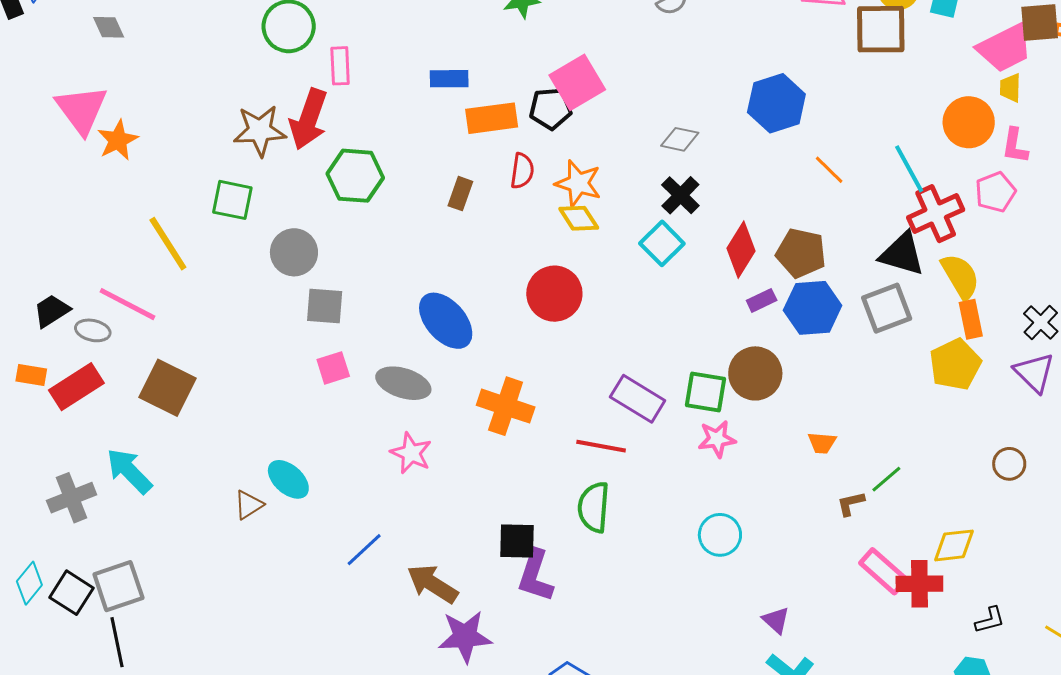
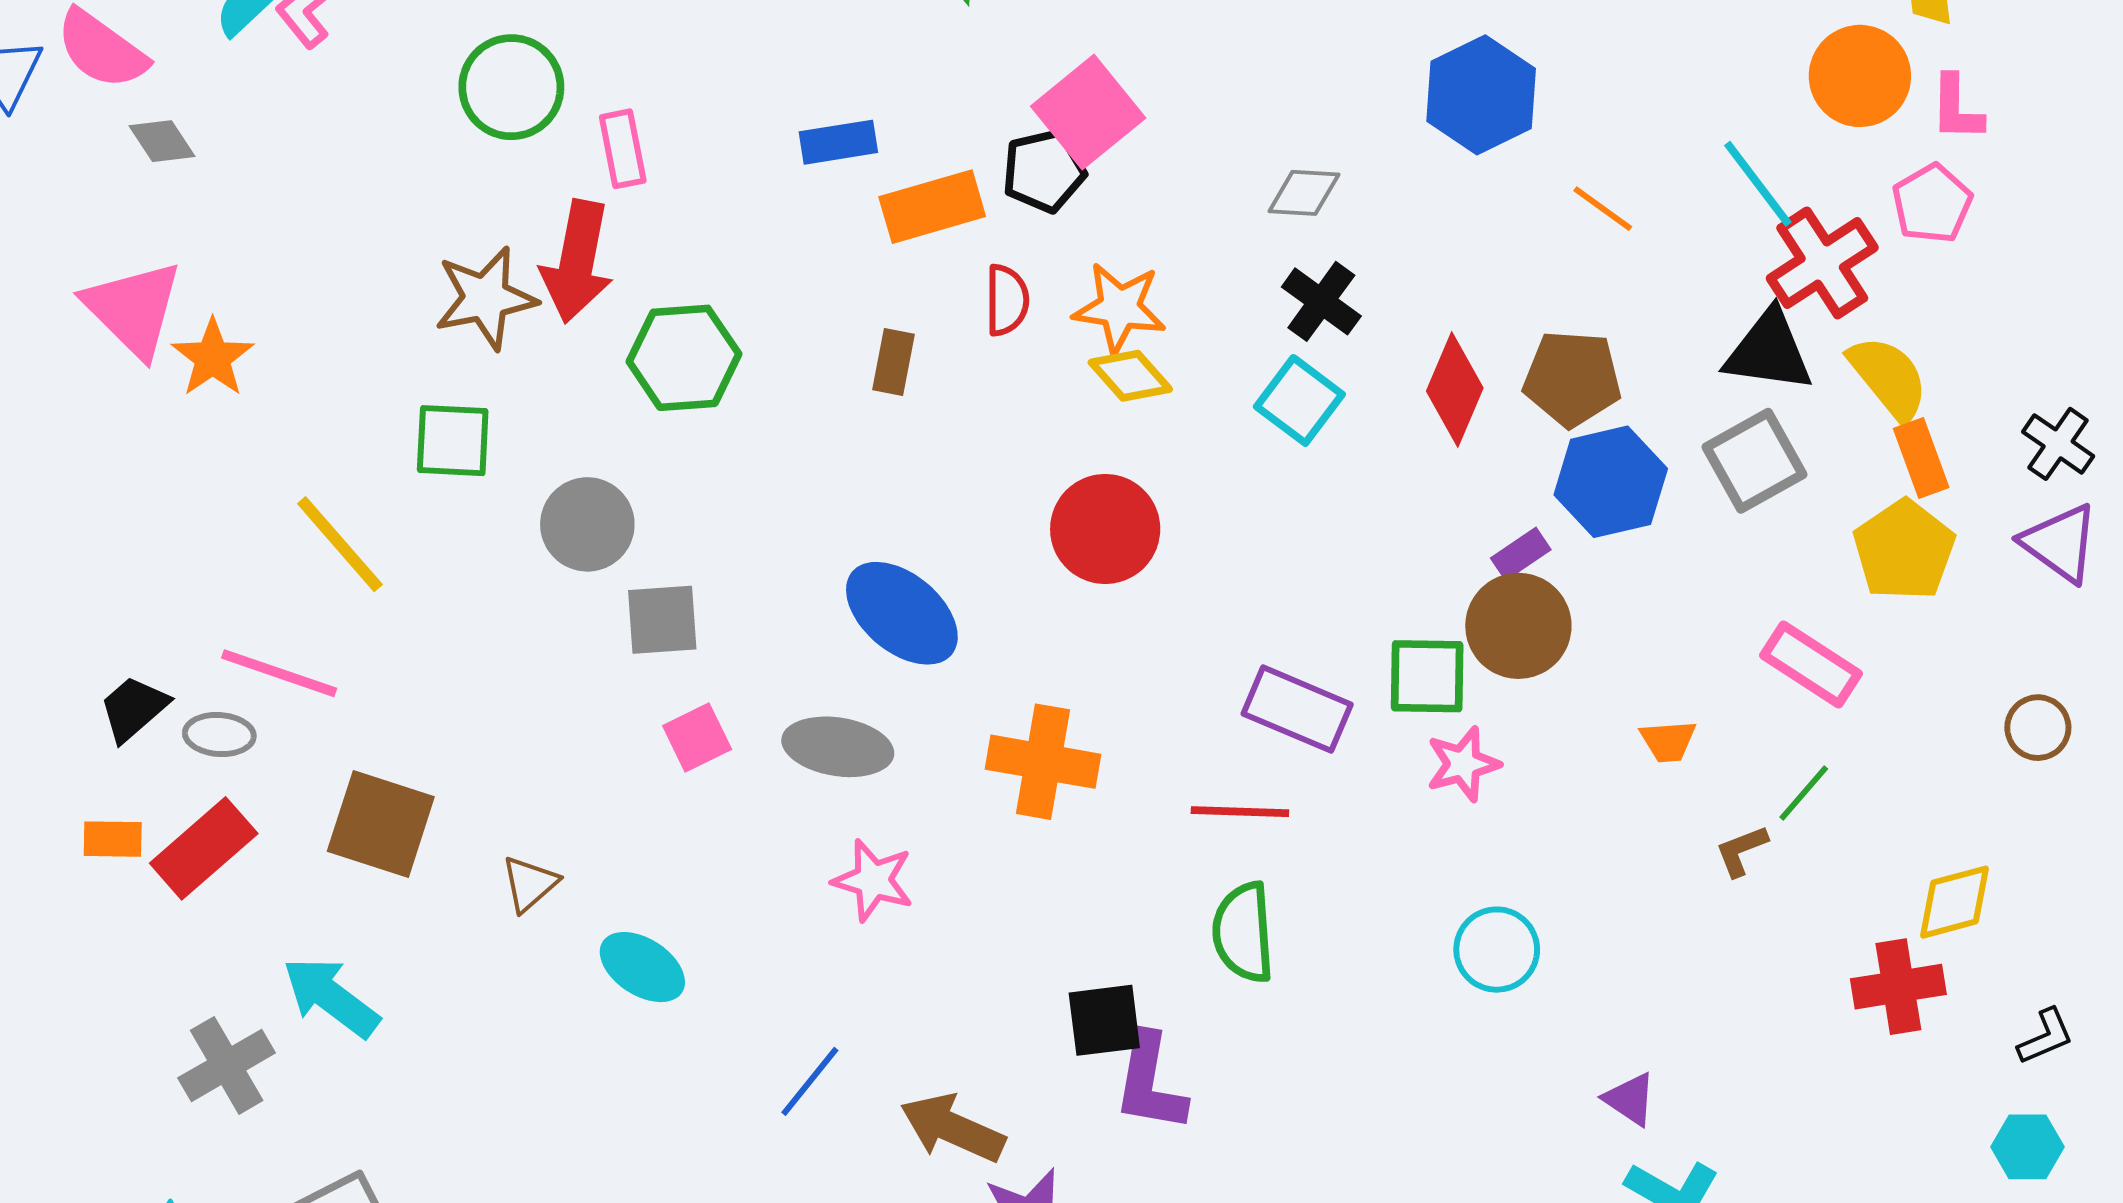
purple rectangle: (762, 300) -> (1521, 554), moved
brown triangle: (249, 505) -> (530, 884), moved
pink rectangle: (883, 571) -> (1811, 665), moved

